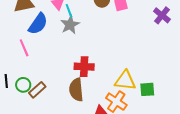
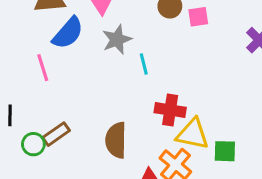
cyan line: (69, 11) -> (144, 64), moved
red cross: (84, 67) -> (170, 110), moved
green circle: (23, 85) -> (33, 144), moved

